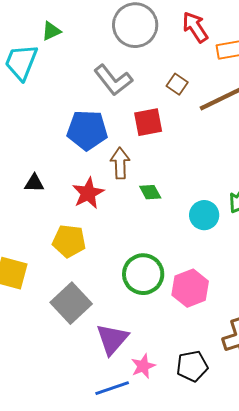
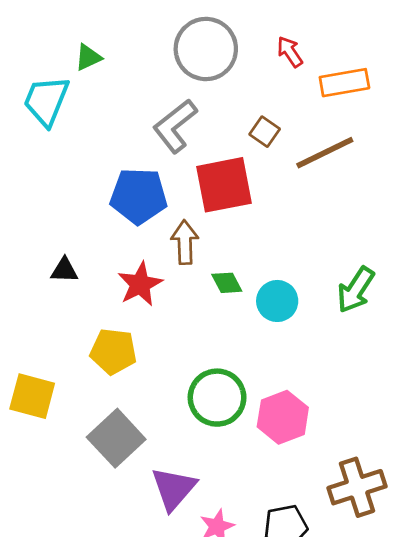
red arrow: (195, 27) -> (290, 52), size x0.7
gray L-shape: (113, 80) -> (175, 126), turned 90
red square: (148, 122) -> (224, 185), size x1.4
cyan circle: (204, 215) -> (277, 301), moved

